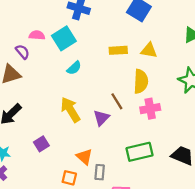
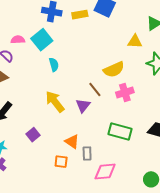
yellow rectangle: (118, 50) -> (80, 15), moved
yellow triangle: (149, 50) -> (135, 41), moved
cyan semicircle: (74, 68) -> (54, 65), turned -56
yellow semicircle: (141, 81) -> (114, 70), turned 70
green rectangle: (140, 152) -> (120, 132), turned 35

